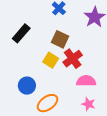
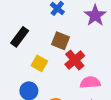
yellow square: (51, 60) -> (39, 63), moved

